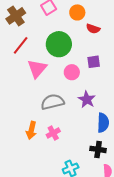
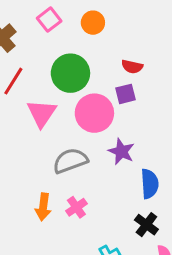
red semicircle: (93, 29) -> (132, 67), moved
pink circle: (72, 72) -> (94, 113), size x1.6
black cross: (98, 149) -> (146, 225), turned 35

